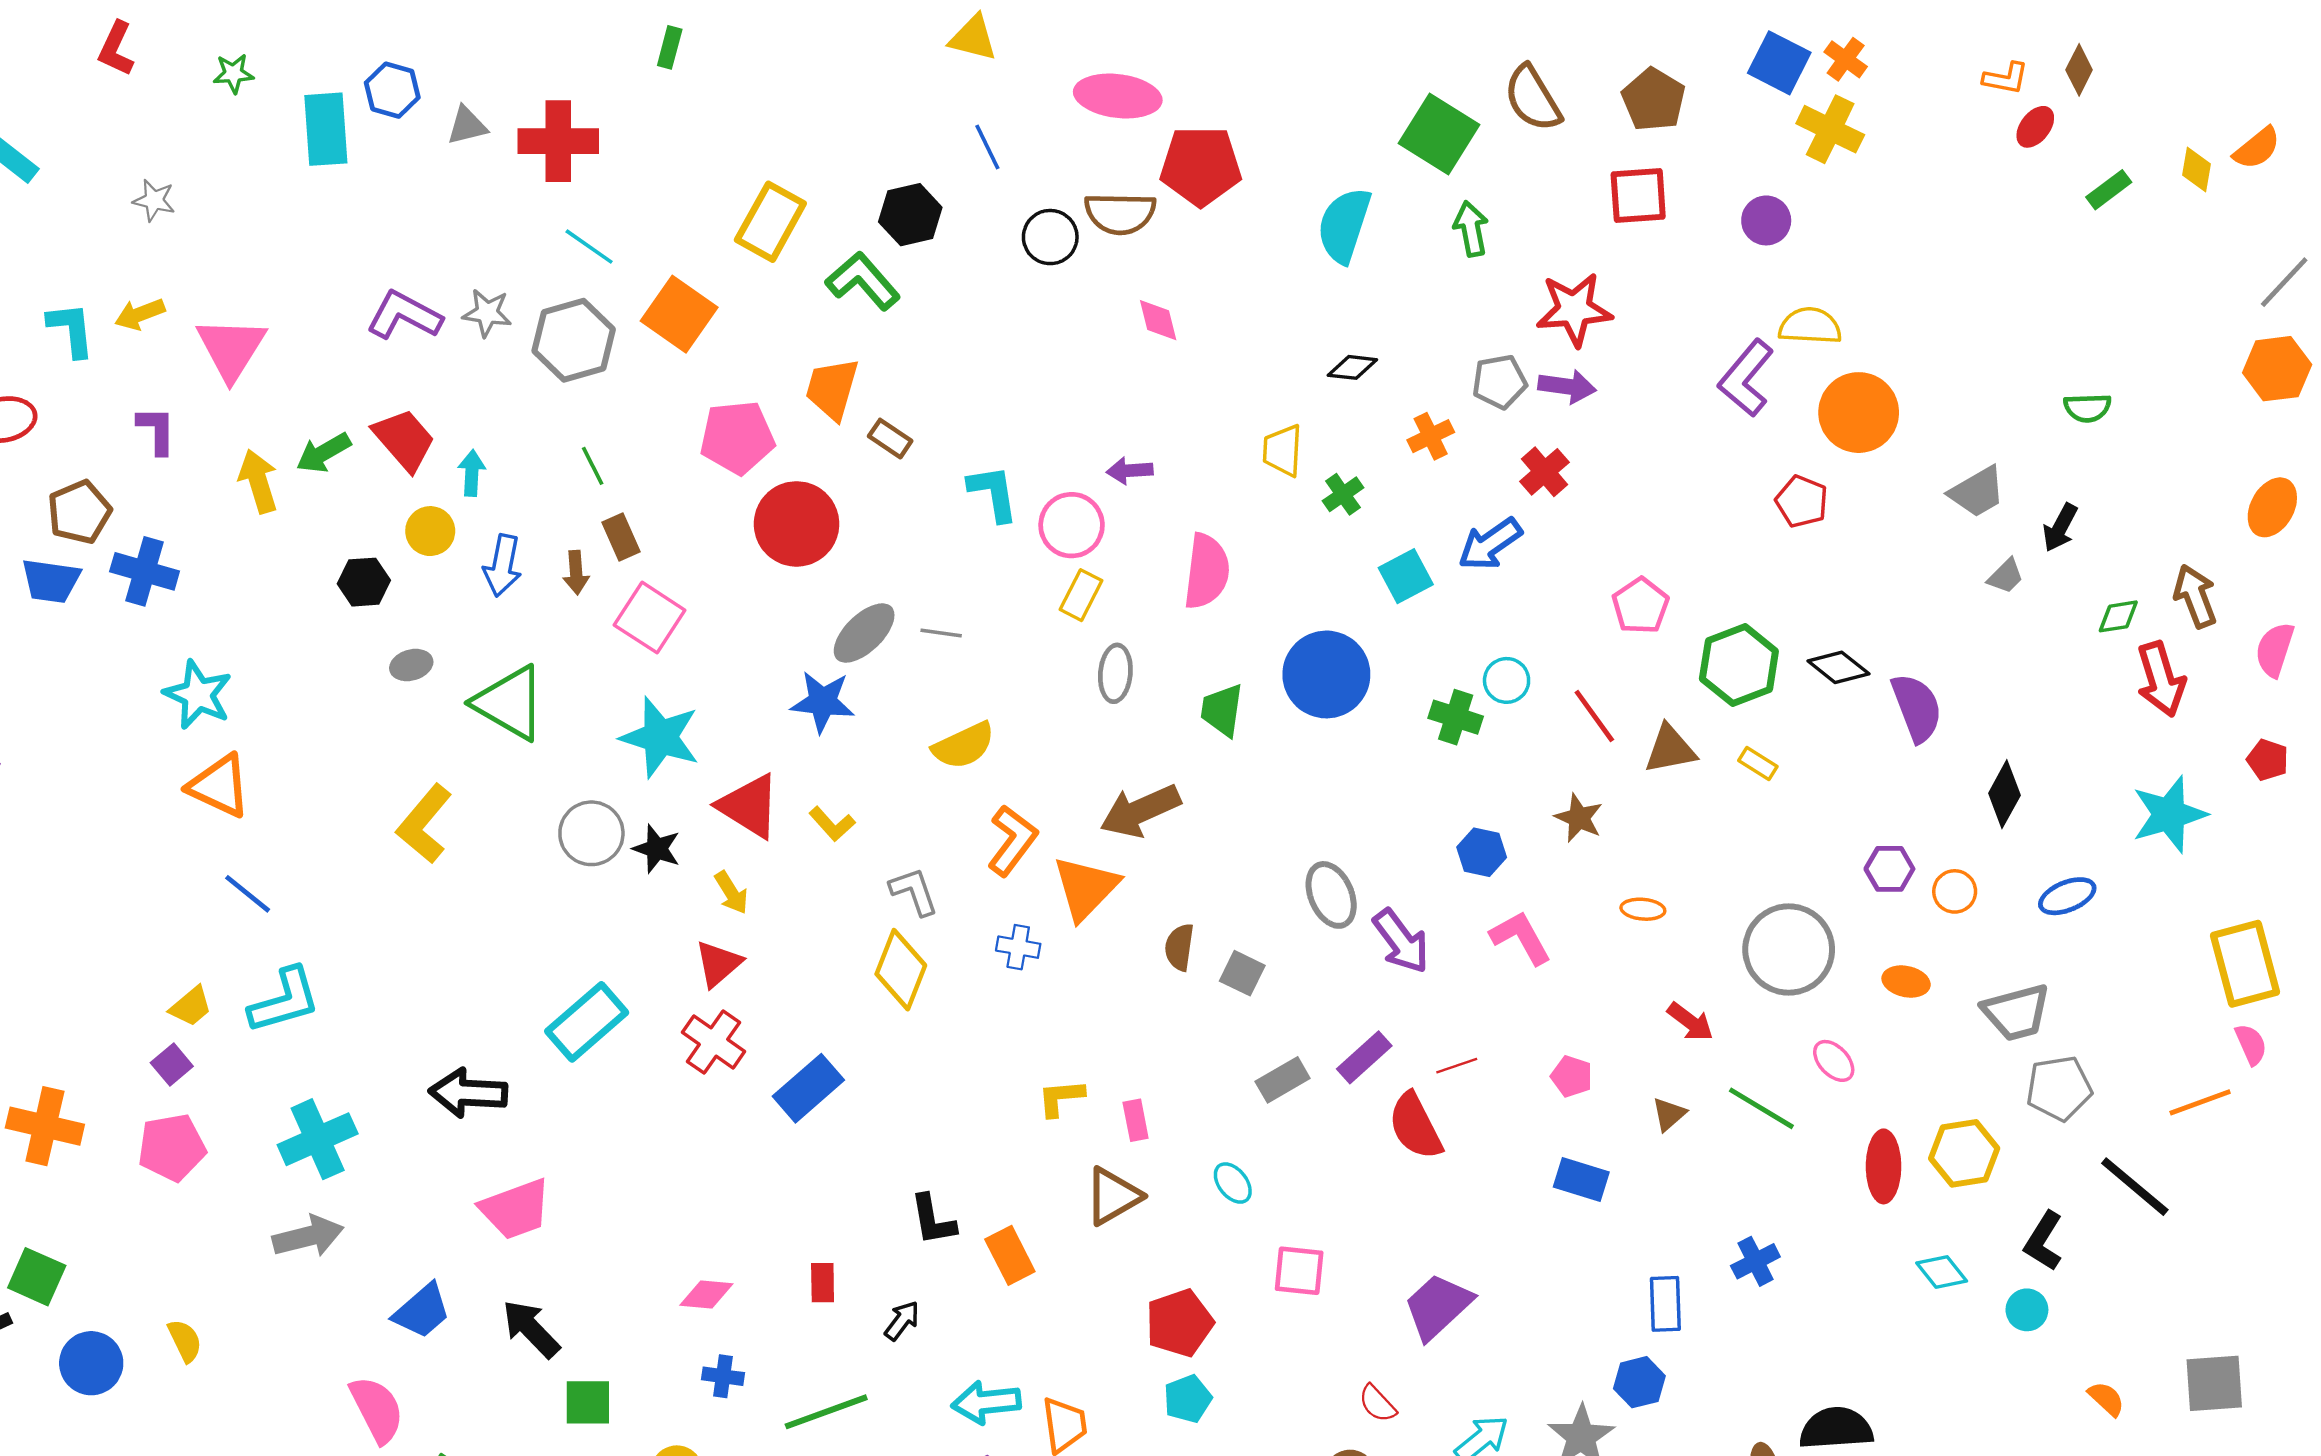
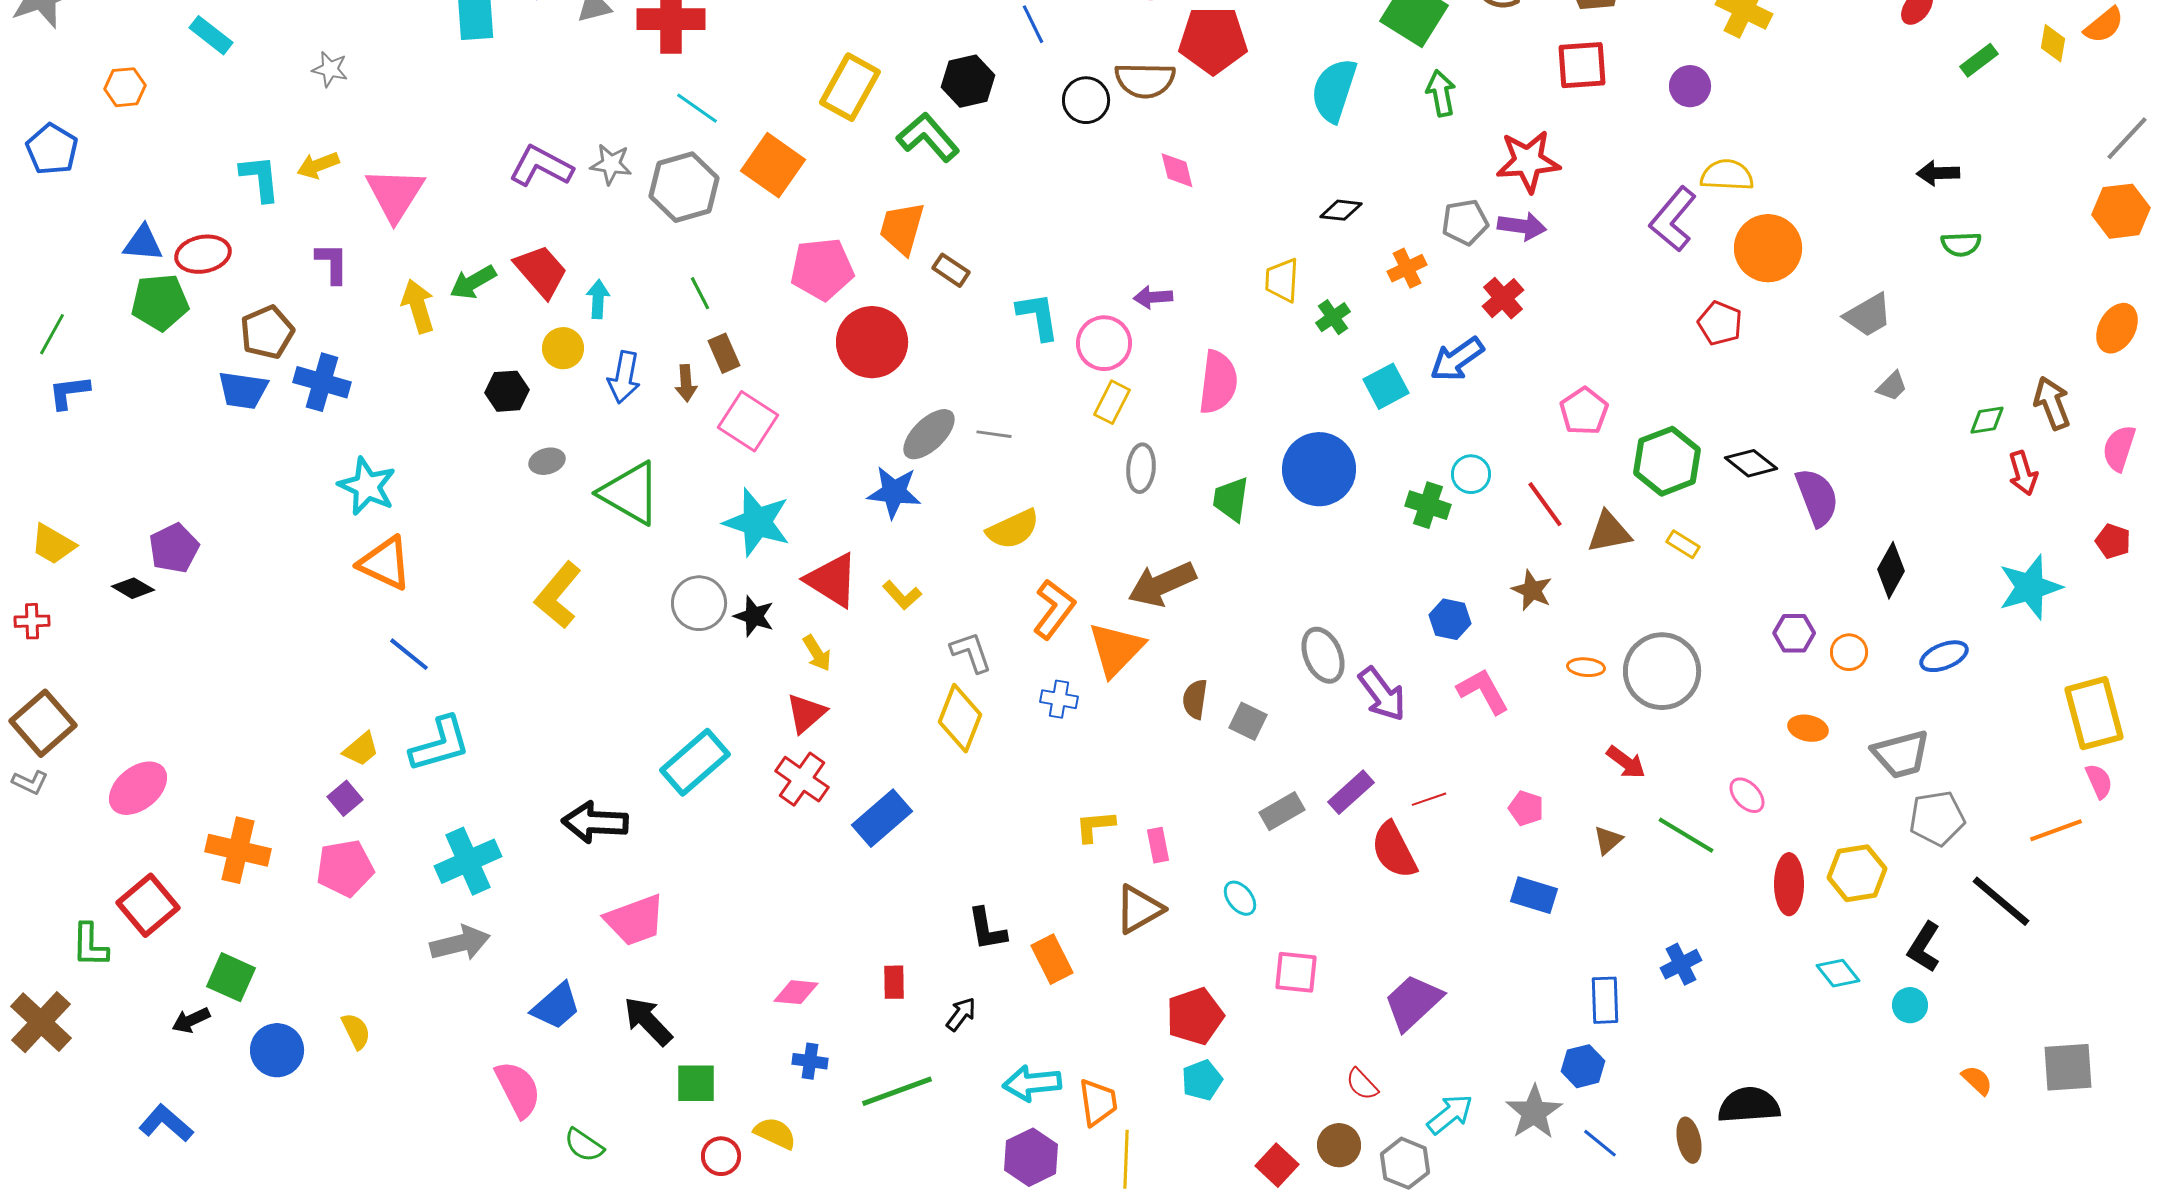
black arrow: (2060, 528) -> (1938, 173), moved, turned 60
red arrow: (2161, 679) -> (2023, 473), size x0.7
gray circle: (1789, 950) -> (1662, 671), moved

